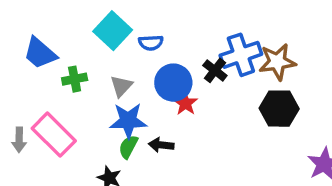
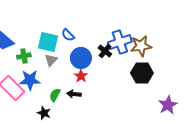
cyan square: (113, 31) -> (48, 42), moved, turned -30
blue semicircle: (151, 43) -> (68, 35), turned 48
red star: (185, 103) -> (81, 76), moved
blue star: (128, 121) -> (30, 80), moved

